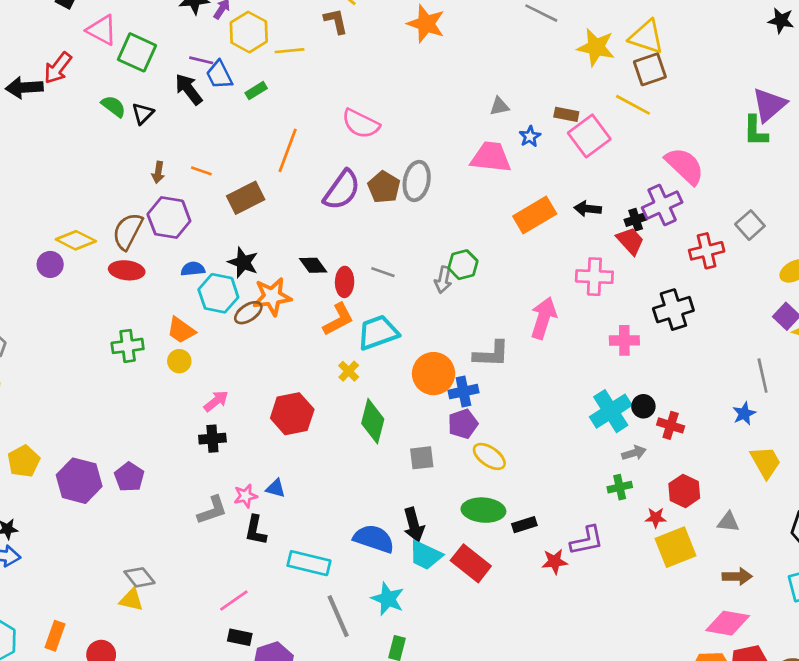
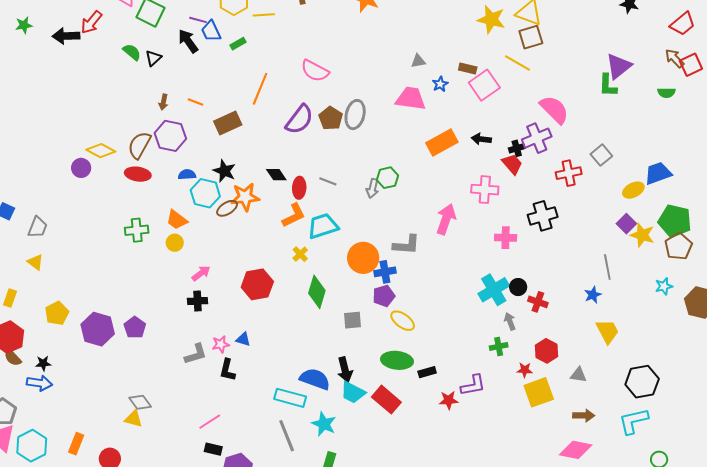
gray arrow: (634, 453) -> (510, 321), turned -96
cyan rectangle: (309, 563) -> (290, 398), moved

